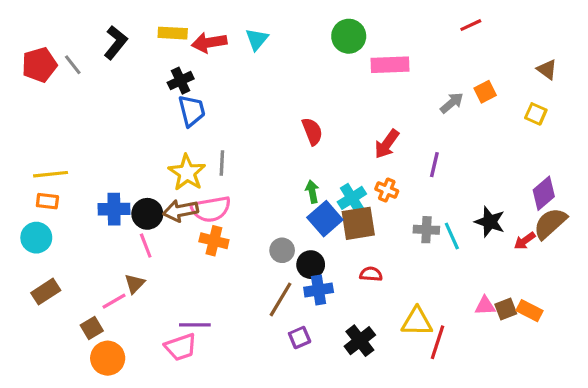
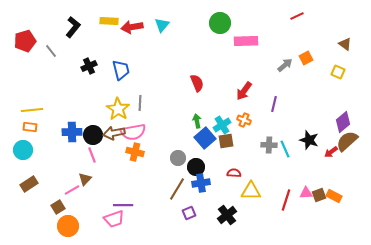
gray line: (73, 65) -> (51, 51), moved
black cross: (181, 81) -> (89, 66), moved
brown square: (358, 223) -> (226, 141), size x0.7
yellow triangle: (417, 322) -> (251, 191), moved
red line: (438, 342) -> (286, 200), moved

